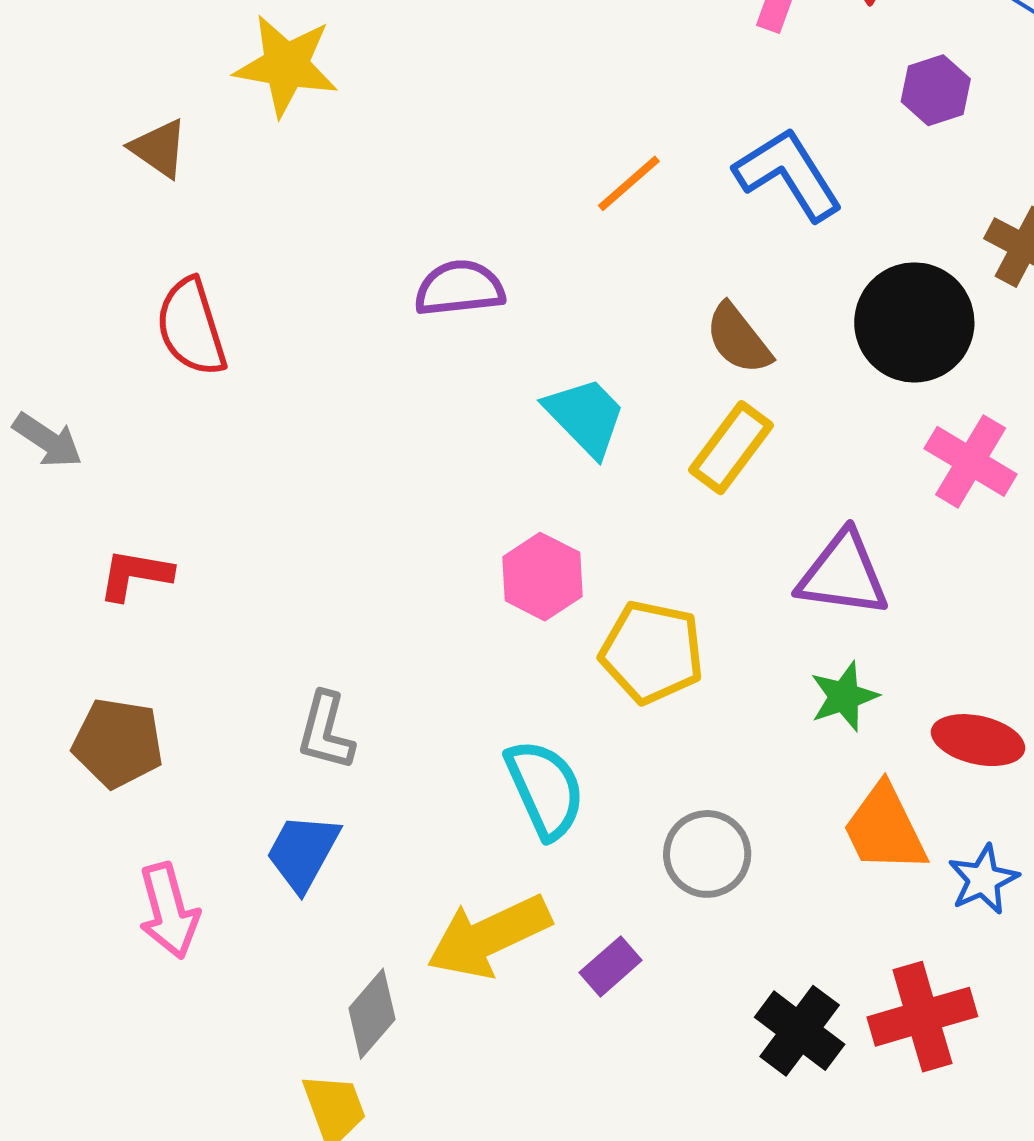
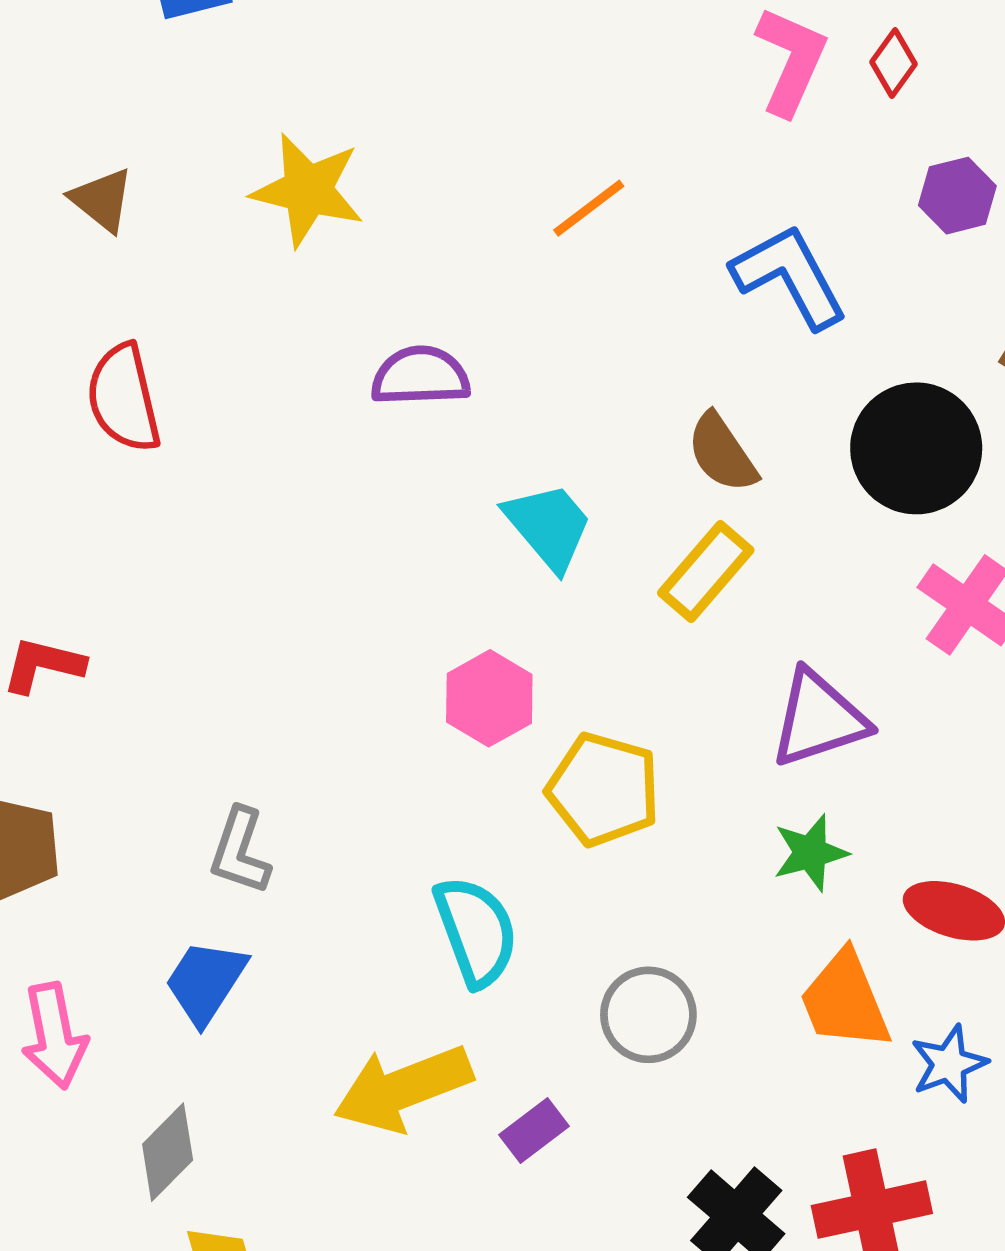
yellow star: (286, 65) -> (308, 190), moved
orange line: (629, 183) -> (589, 208), moved
purple triangle: (843, 574) -> (819, 719), turned -30
gray diamond: (372, 1014) -> (168, 1152), moved

